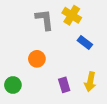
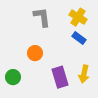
yellow cross: (72, 15) -> (78, 17), moved
purple rectangle: (64, 85) -> (60, 77), size x1.5

